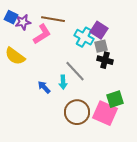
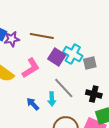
purple square: (99, 30) -> (57, 57), moved
pink L-shape: (42, 34) -> (31, 68), moved
black cross: (105, 60) -> (94, 94), moved

